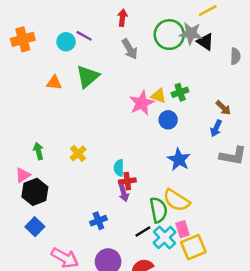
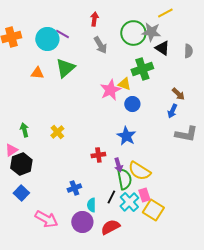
cyan circle: (66, 42) -> (47, 39), size x1.5
black triangle: (205, 42) -> (162, 48), moved
green cross: (180, 92) -> (142, 69), moved, size x1.5
blue star: (179, 159) -> (126, 136), moved
cyan semicircle: (119, 168) -> (91, 205), moved
purple arrow: (124, 193) -> (118, 165), moved
black line: (143, 231) -> (111, 197), turned -32
yellow square: (193, 247) -> (153, 210), turned -35

